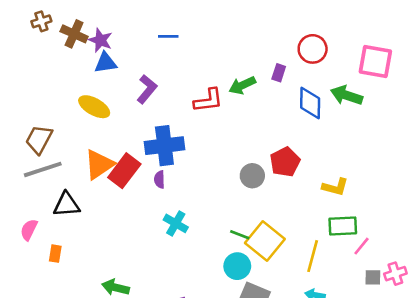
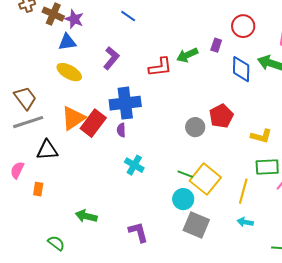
blue line: (168, 36) -> (128, 16), turned 35
blue triangle: (105, 63) -> (67, 42), moved
brown trapezoid: (39, 139) -> (25, 98), turned 115

